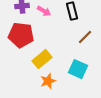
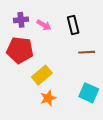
brown line: (85, 37) -> (87, 52), turned 42
cyan square: (78, 69) -> (89, 93), moved

